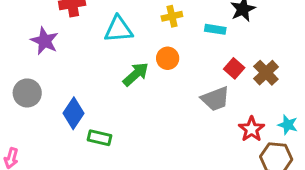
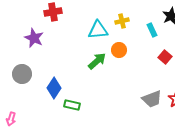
cyan triangle: (118, 29) -> (98, 30), moved
cyan rectangle: (215, 29) -> (152, 30), turned 56
gray trapezoid: (215, 99) -> (152, 99), moved

